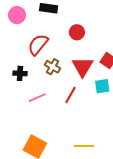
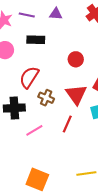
red circle: (77, 32) -> (76, 59), moved
black cross: (20, 73) -> (14, 108), size x1.5

